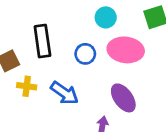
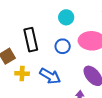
cyan circle: (106, 17) -> (66, 17), moved

